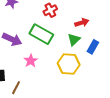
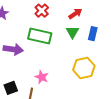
pink star: (31, 61) -> (42, 77), moved
yellow hexagon: (69, 64) -> (84, 68), moved

